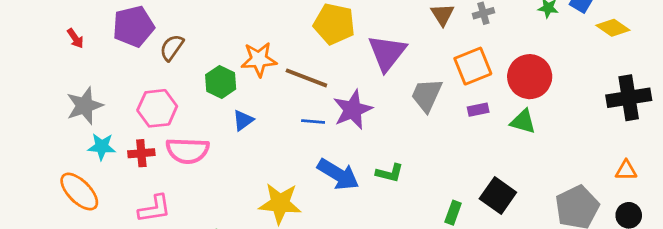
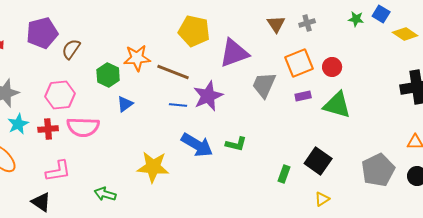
purple triangle: (387, 53) -> (234, 53), turned 32
red circle: (530, 77) -> (332, 67), moved, size x0.6
green triangle: (523, 122) -> (337, 105), size x1.4
cyan star: (102, 147) -> (18, 124), turned -30

